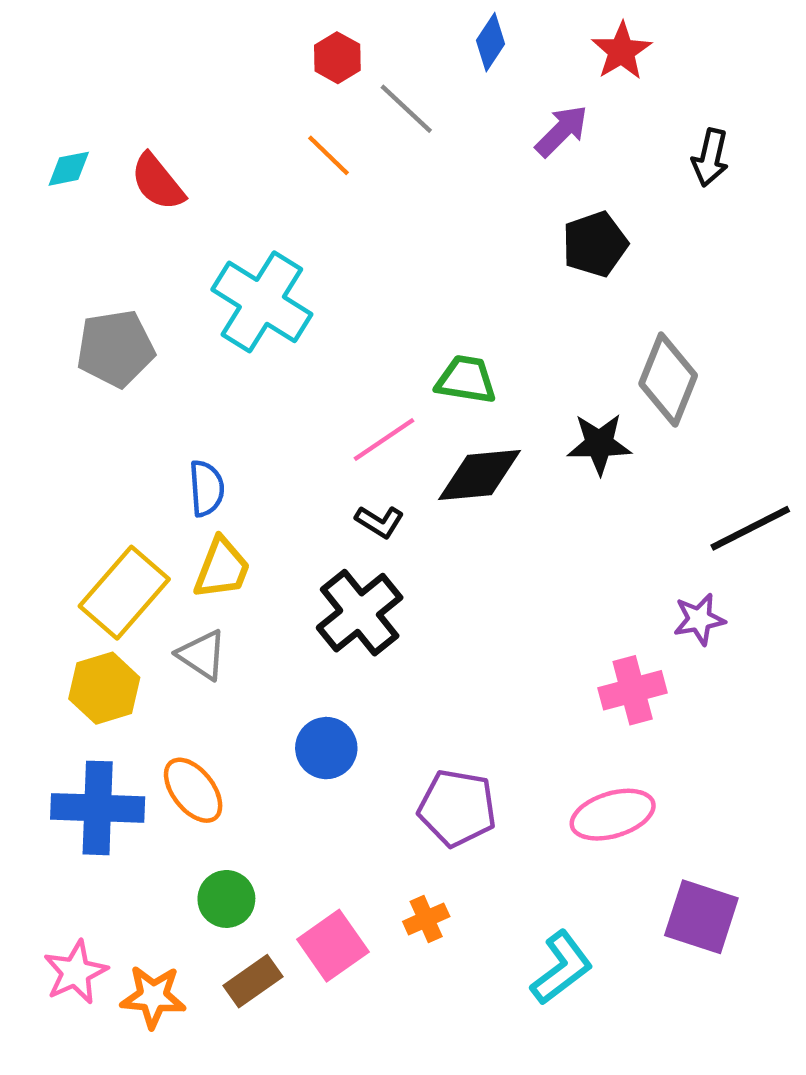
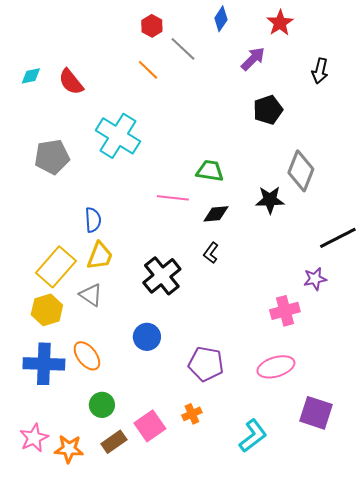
pink line: (384, 440) -> (173, 198), turned 40
black diamond: (479, 475) -> (216, 214), size x0.7
black L-shape: (380, 522) -> (211, 253), moved, turned 95

